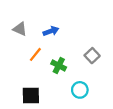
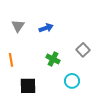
gray triangle: (20, 29) -> (18, 26), turned 40
orange line: (35, 54) -> (11, 60), moved, turned -48

